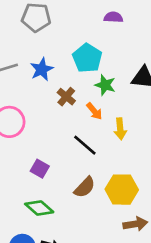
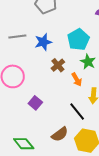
black line: (85, 145) -> (77, 112), moved
purple square: (40, 169) -> (35, 103), moved

